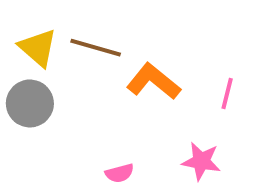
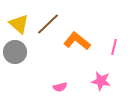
brown line: (96, 48) -> (48, 24), turned -60

